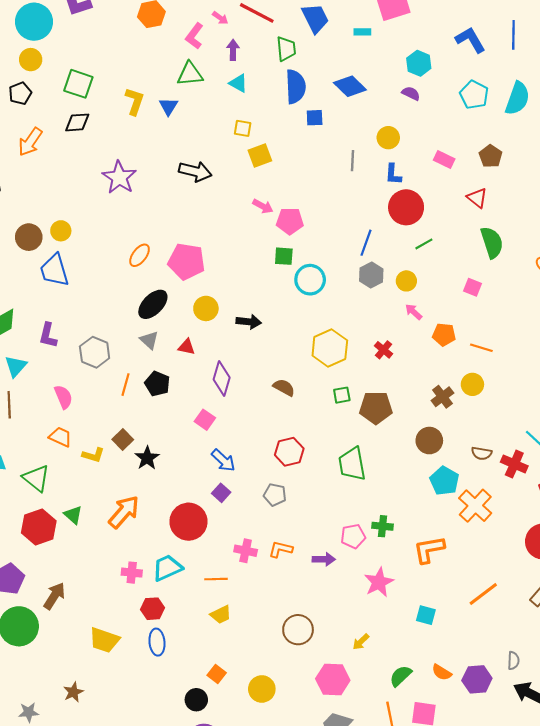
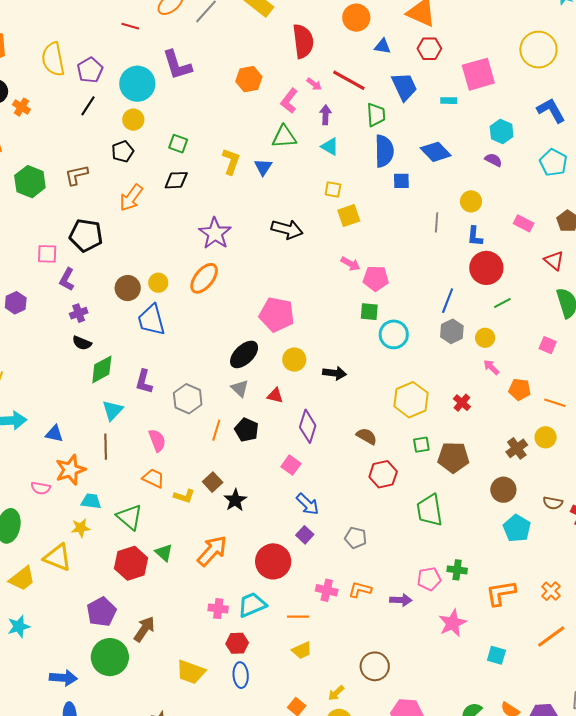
green square: (78, 84) -> (178, 144), size x0.7
orange ellipse: (140, 255) -> (204, 278), moved, size x1.4
red hexagon: (289, 452) -> (383, 474), moved
orange cross: (475, 506) -> (551, 591), moved, size x0.6
yellow arrow: (361, 642) -> (336, 693), moved

